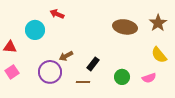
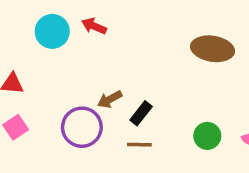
cyan circle: (35, 30) -> (52, 31), moved
black rectangle: (93, 64) -> (141, 113), moved

